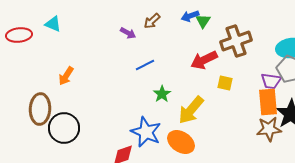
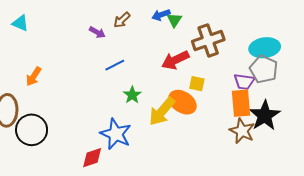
brown star: (269, 129) -> (242, 131), turned 30
orange ellipse: (181, 142) -> (182, 102), moved

